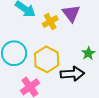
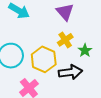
yellow cross: (50, 22) -> (65, 40), moved

